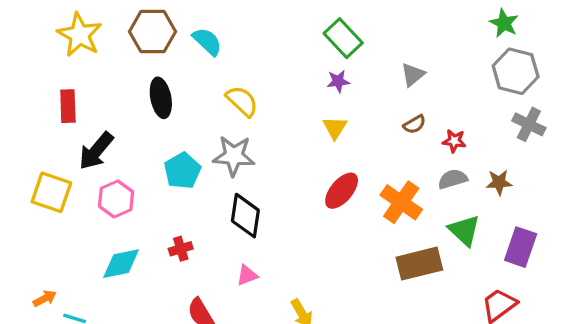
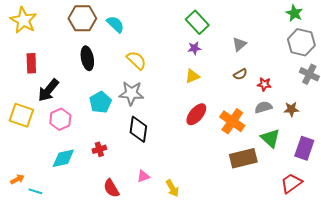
yellow star: (80, 35) -> (23, 20), moved
yellow triangle: (335, 128) -> (192, 76), turned 35
pink triangle: (247, 275) -> (143, 176), moved

